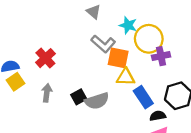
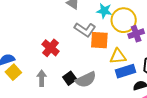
red cross: (45, 58) -> (51, 48), moved
yellow triangle: (126, 77) -> (118, 56), moved
blue rectangle: (143, 97) -> (125, 71), turned -66

